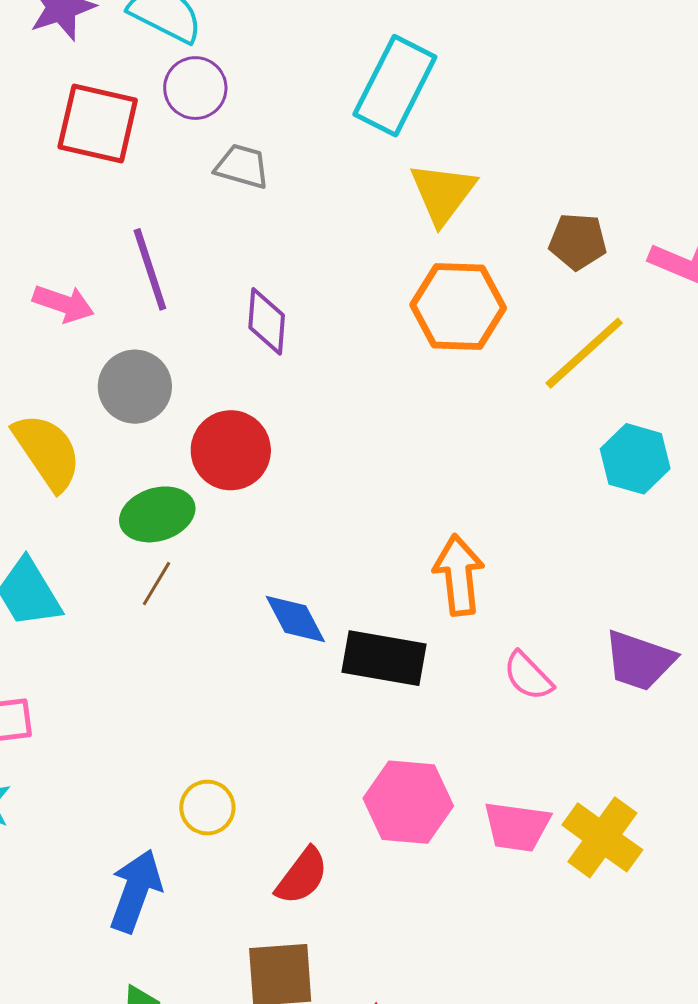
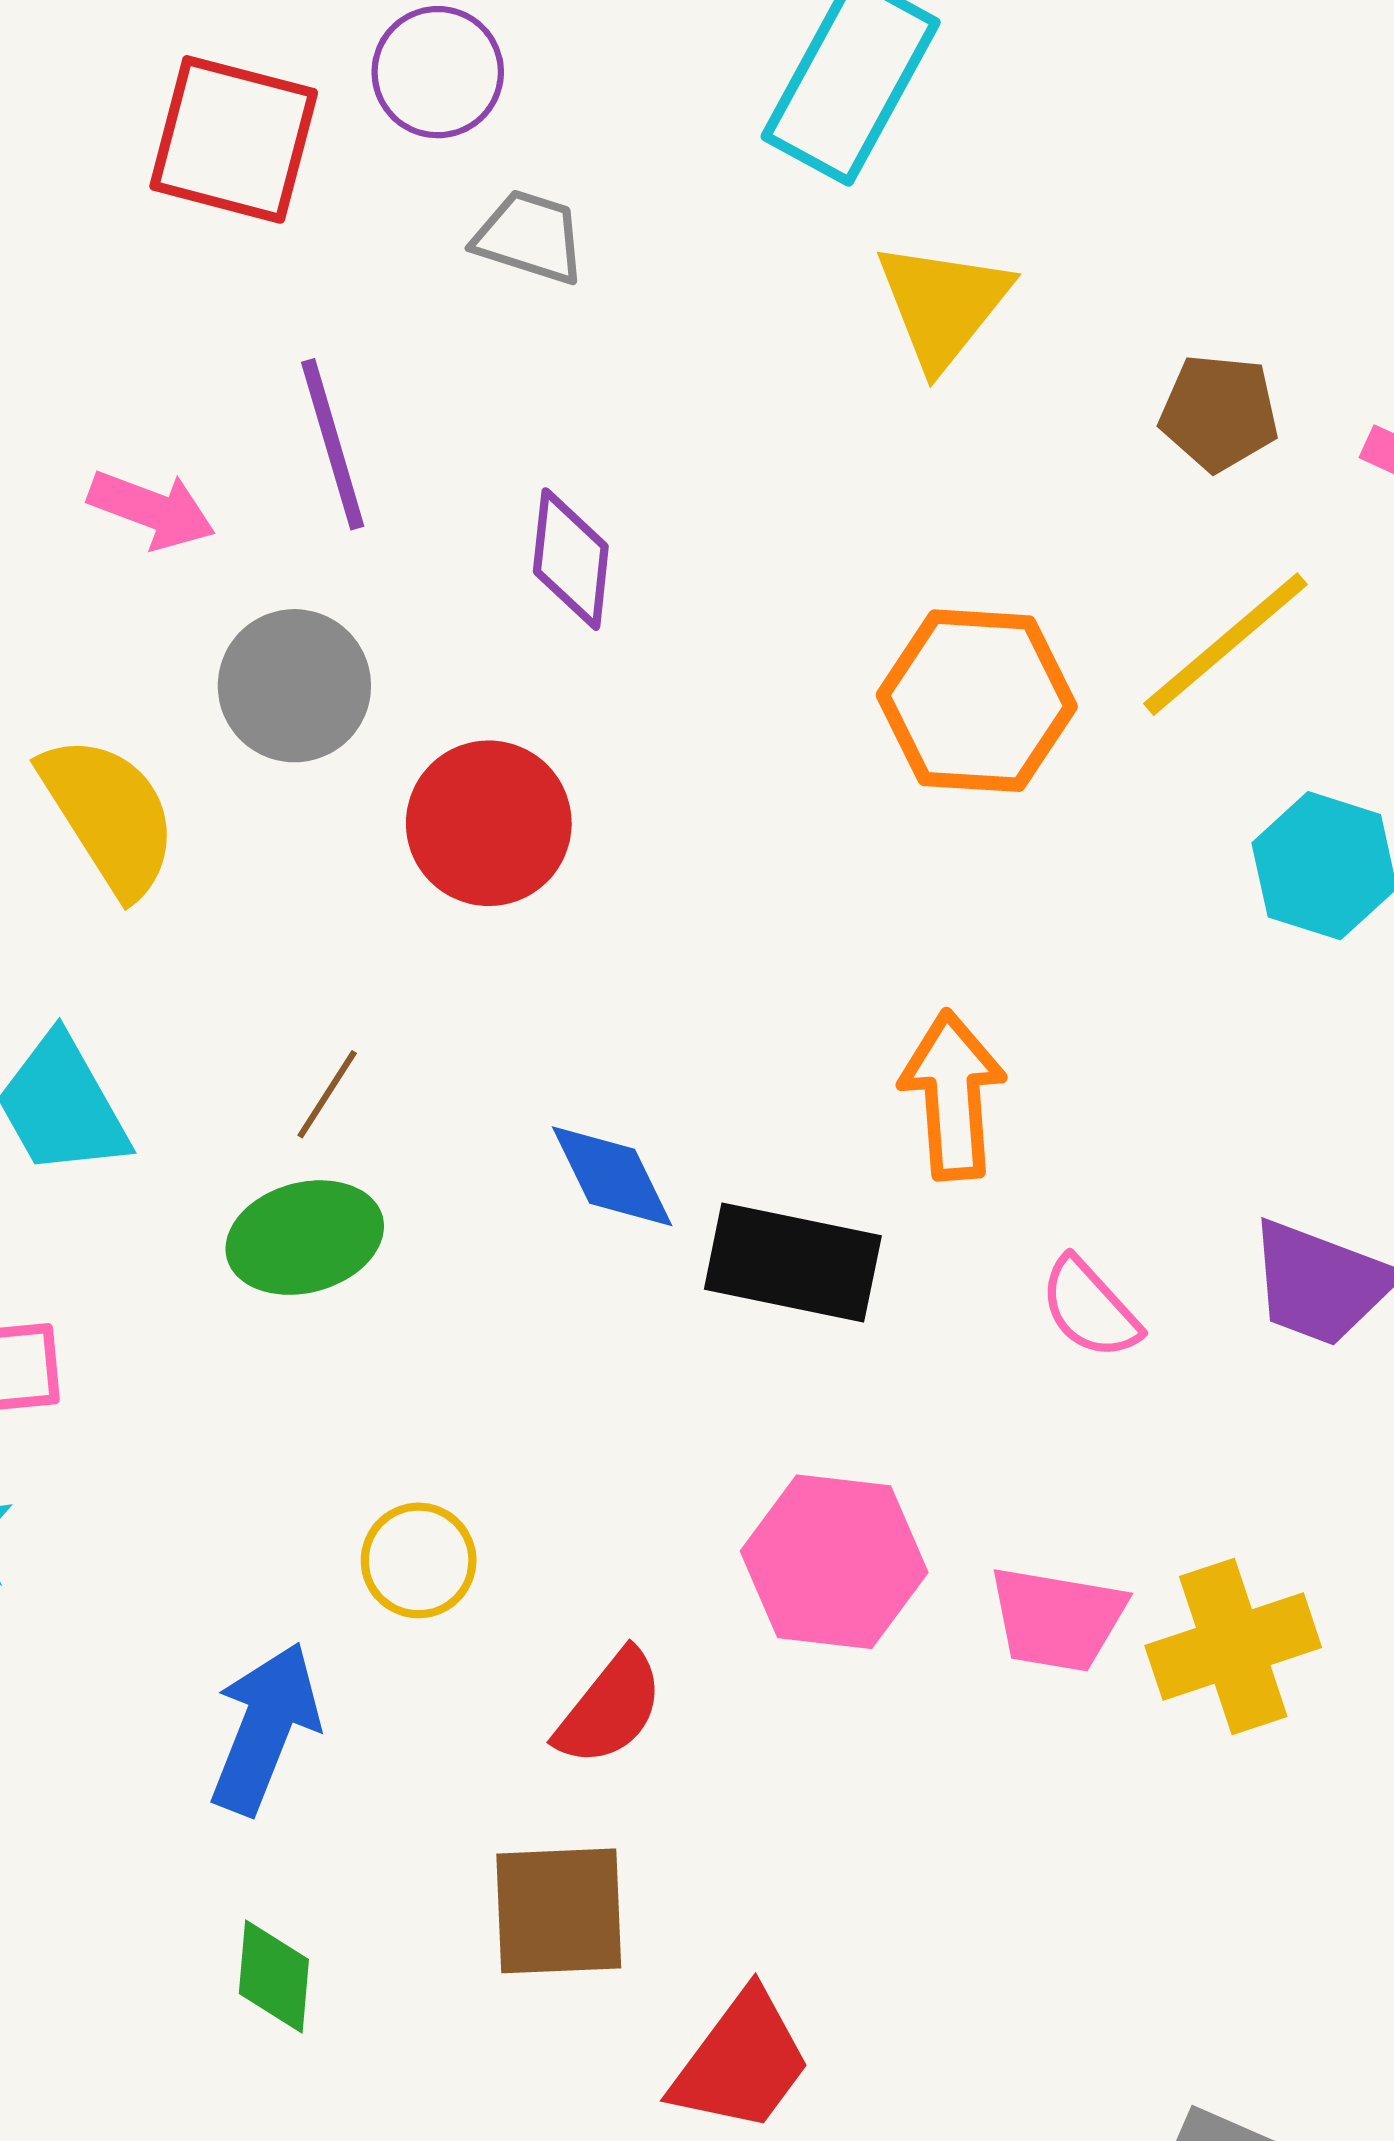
orange hexagon: (458, 306) -> (977, 701), moved
green ellipse: (157, 514) -> (305, 1238), moved
yellow cross: (602, 837) -> (1233, 1647), turned 34

